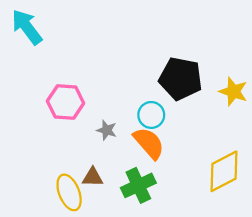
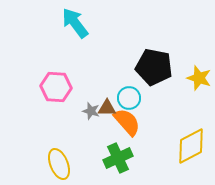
cyan arrow: (27, 27) -> (75, 23), moved
brown triangle: (93, 177) -> (107, 108), moved

